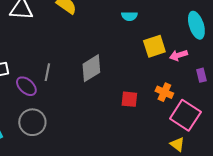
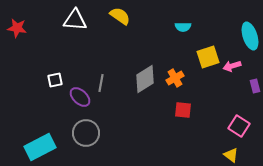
orange cross: (164, 92) -> (175, 78), moved, turned 36
pink square: (185, 115) -> (239, 126), size x0.7

